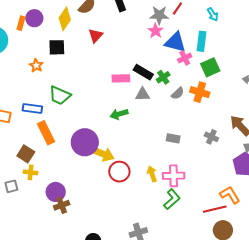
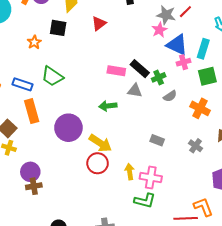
orange cross: (200, 92) -> (200, 108), moved
yellow arrow: (103, 154) -> (100, 143), moved
green L-shape: (172, 199) -> (145, 201), turned 45

